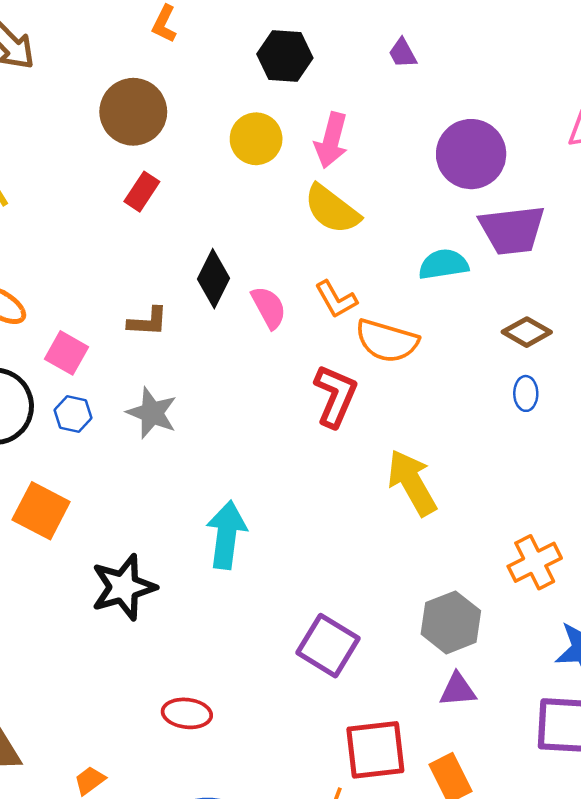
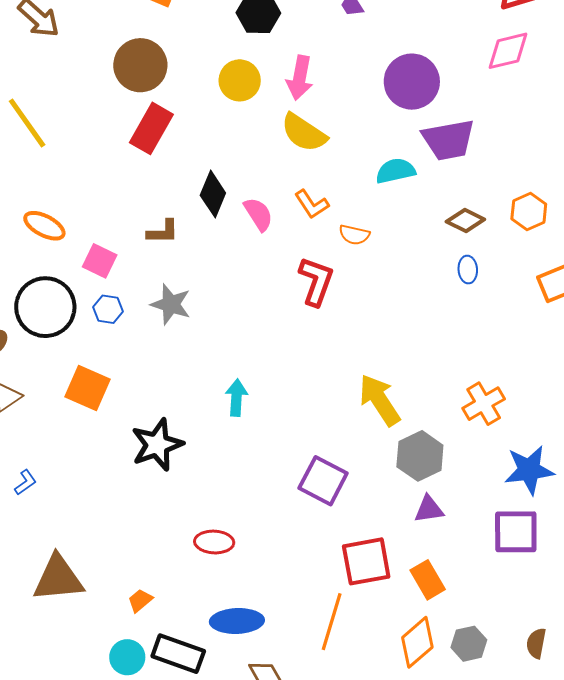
red rectangle: (142, 192) -> (151, 128), size x1.6
orange semicircle: (387, 341) -> (354, 235), size x0.6
yellow arrow: (412, 483) -> (380, 400), moved
cyan arrow: (226, 535) -> (236, 398), size x0.7

